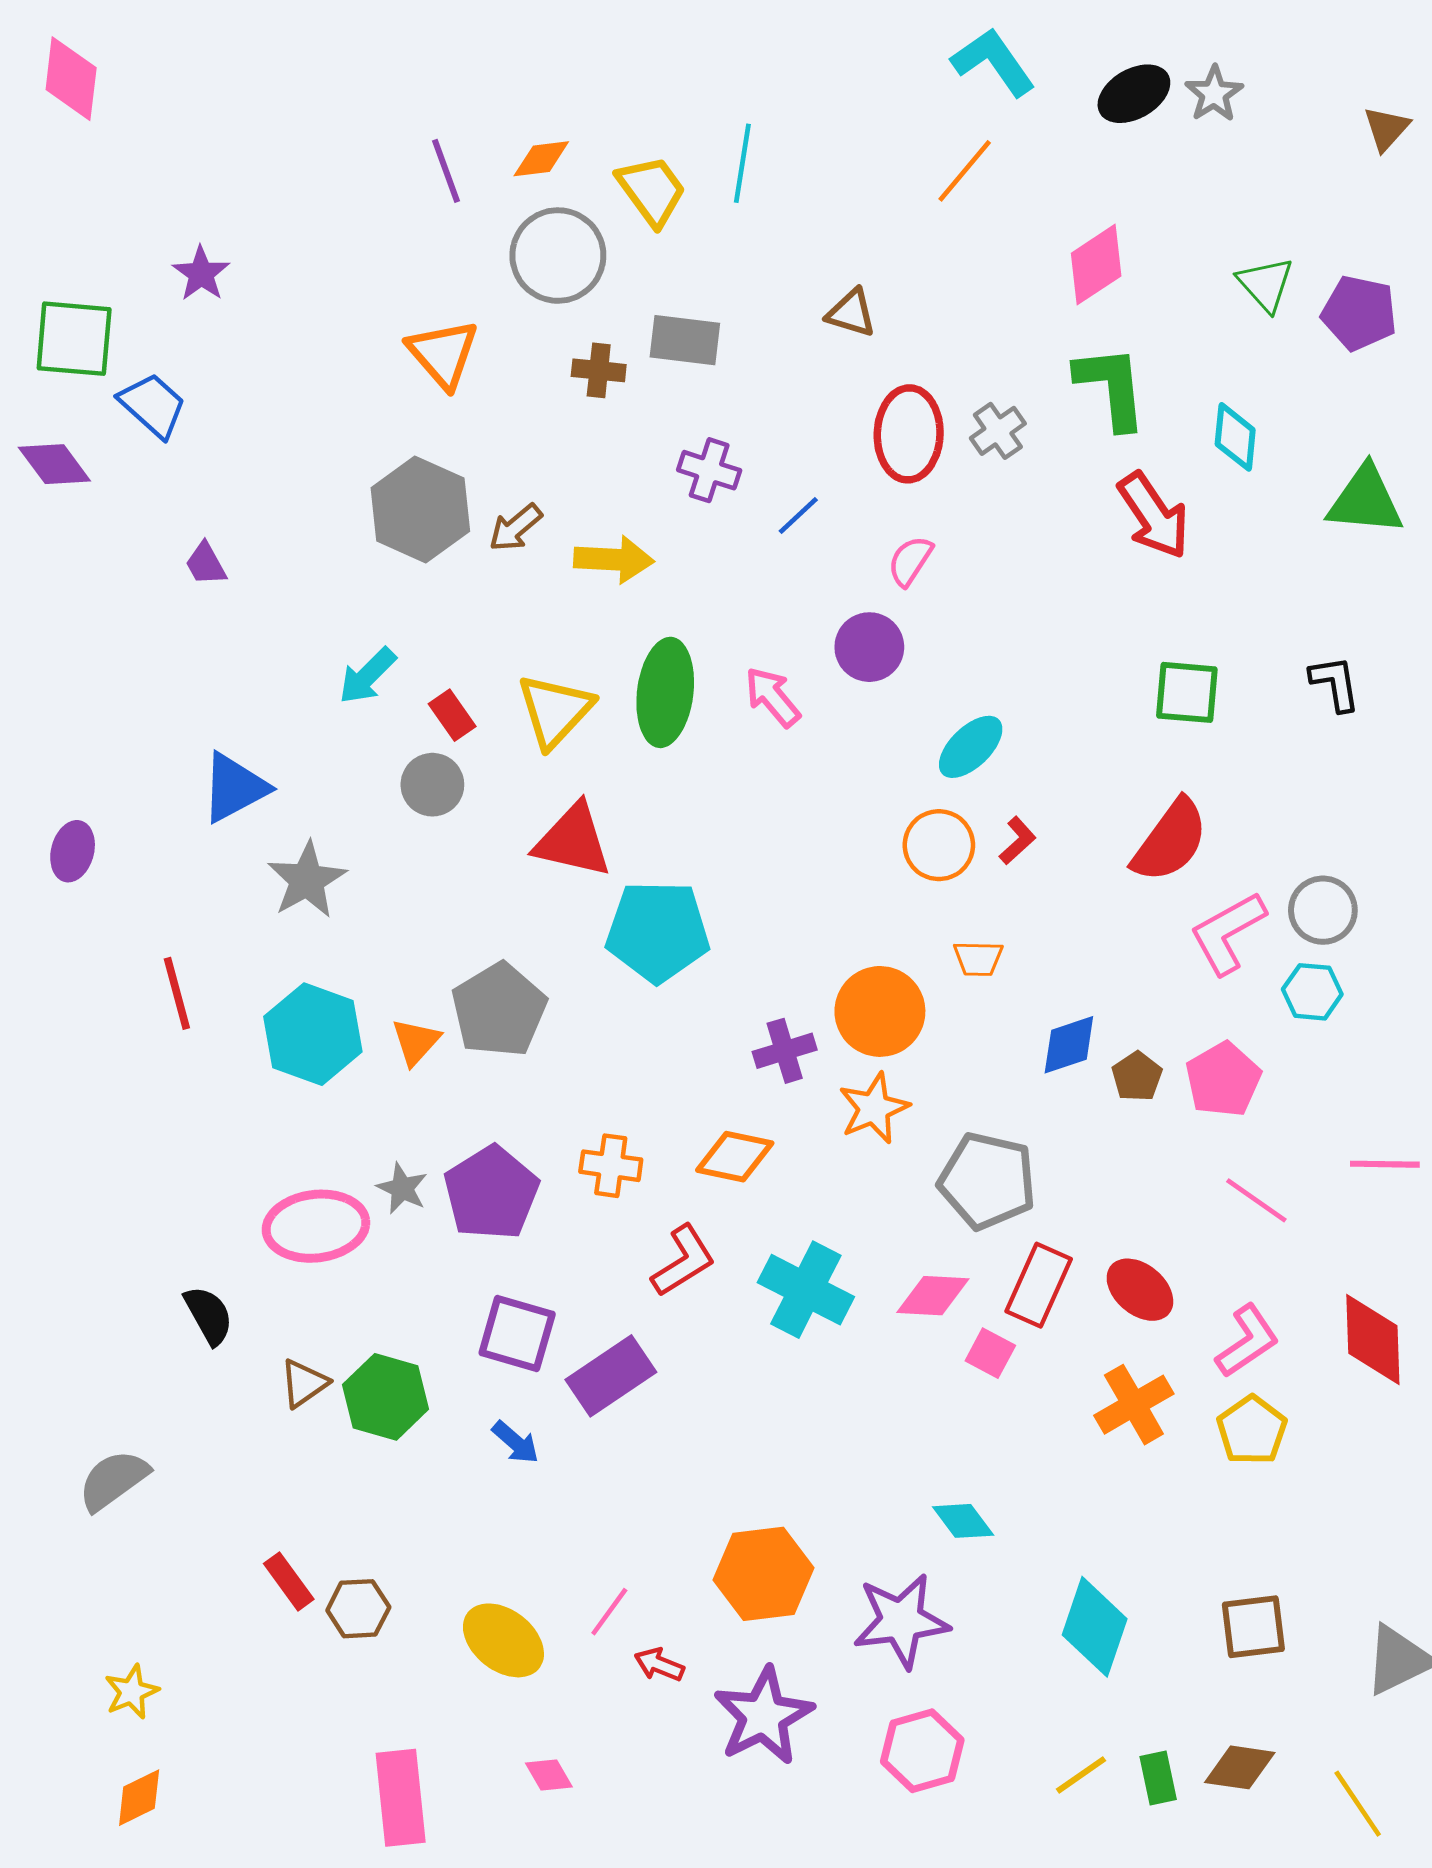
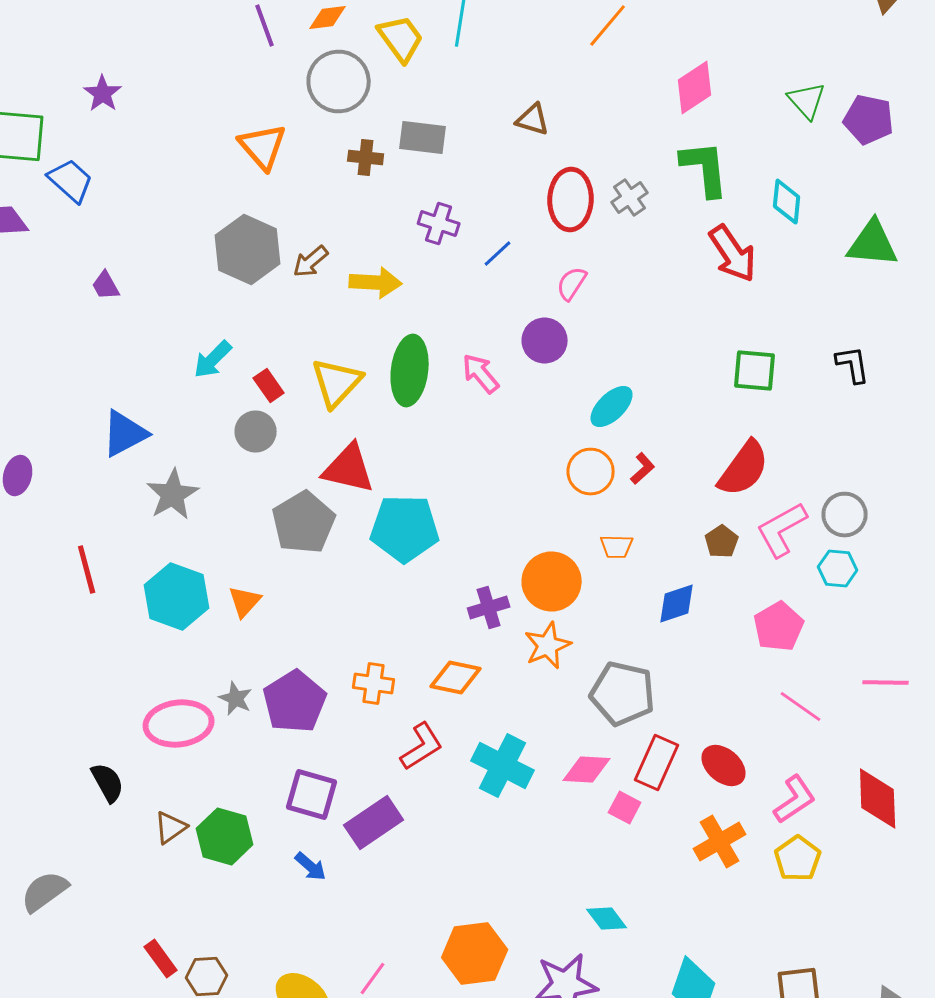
gray pentagon: (499, 1010) -> (304, 522), moved
brown pentagon: (1137, 1076) -> (722, 542), moved

